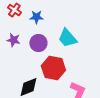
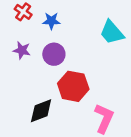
cyan trapezoid: (67, 38) -> (112, 32), moved

